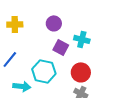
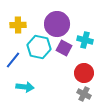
purple circle: (54, 23) -> (57, 24), size x1.6
cyan hexagon: (44, 71) -> (39, 47), moved

